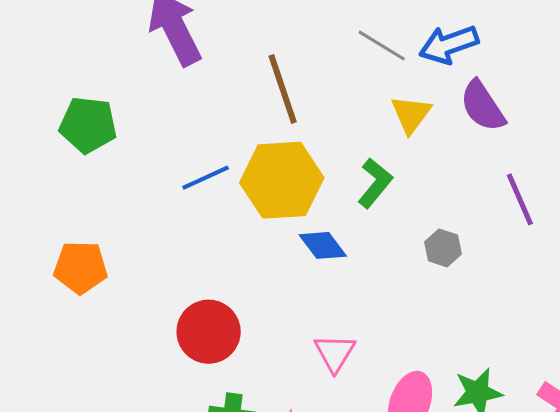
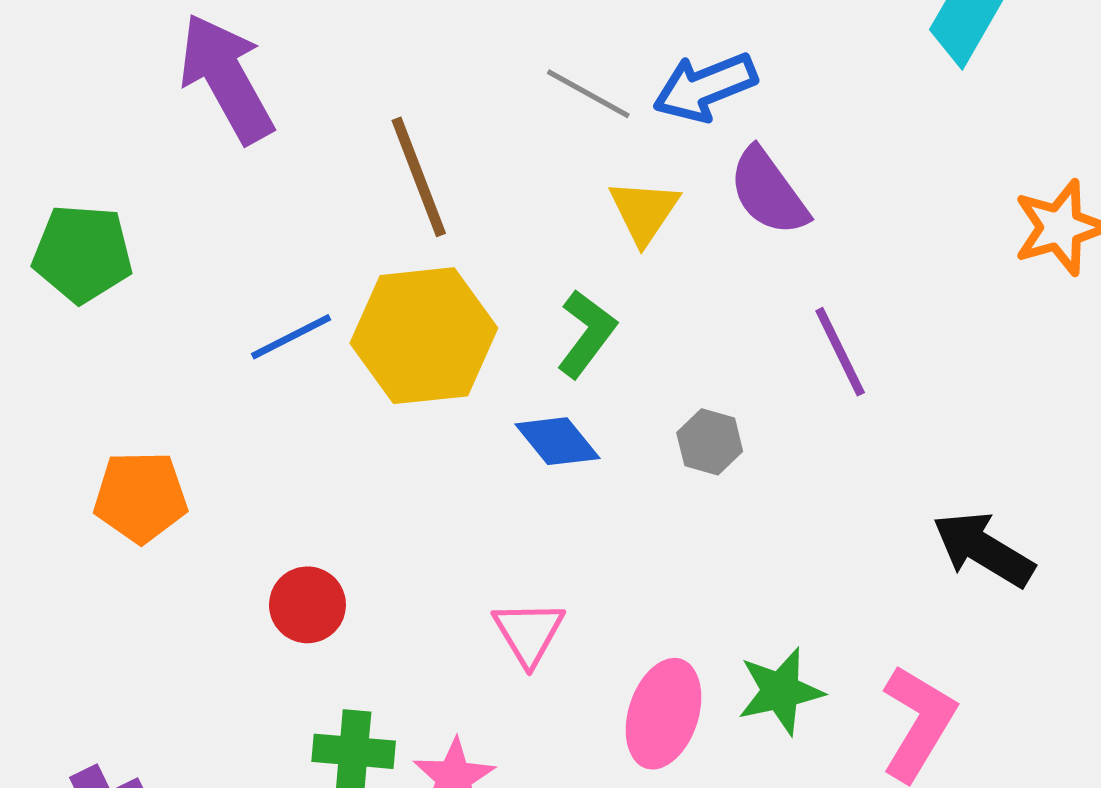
blue diamond: (323, 245) -> (557, 441), moved
orange pentagon: (81, 267) -> (141, 497), moved
red circle: (209, 332) -> (307, 605), size x0.7

